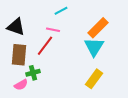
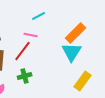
green cross: (33, 73) -> (25, 76), moved
yellow rectangle: (94, 79) -> (83, 81), moved

